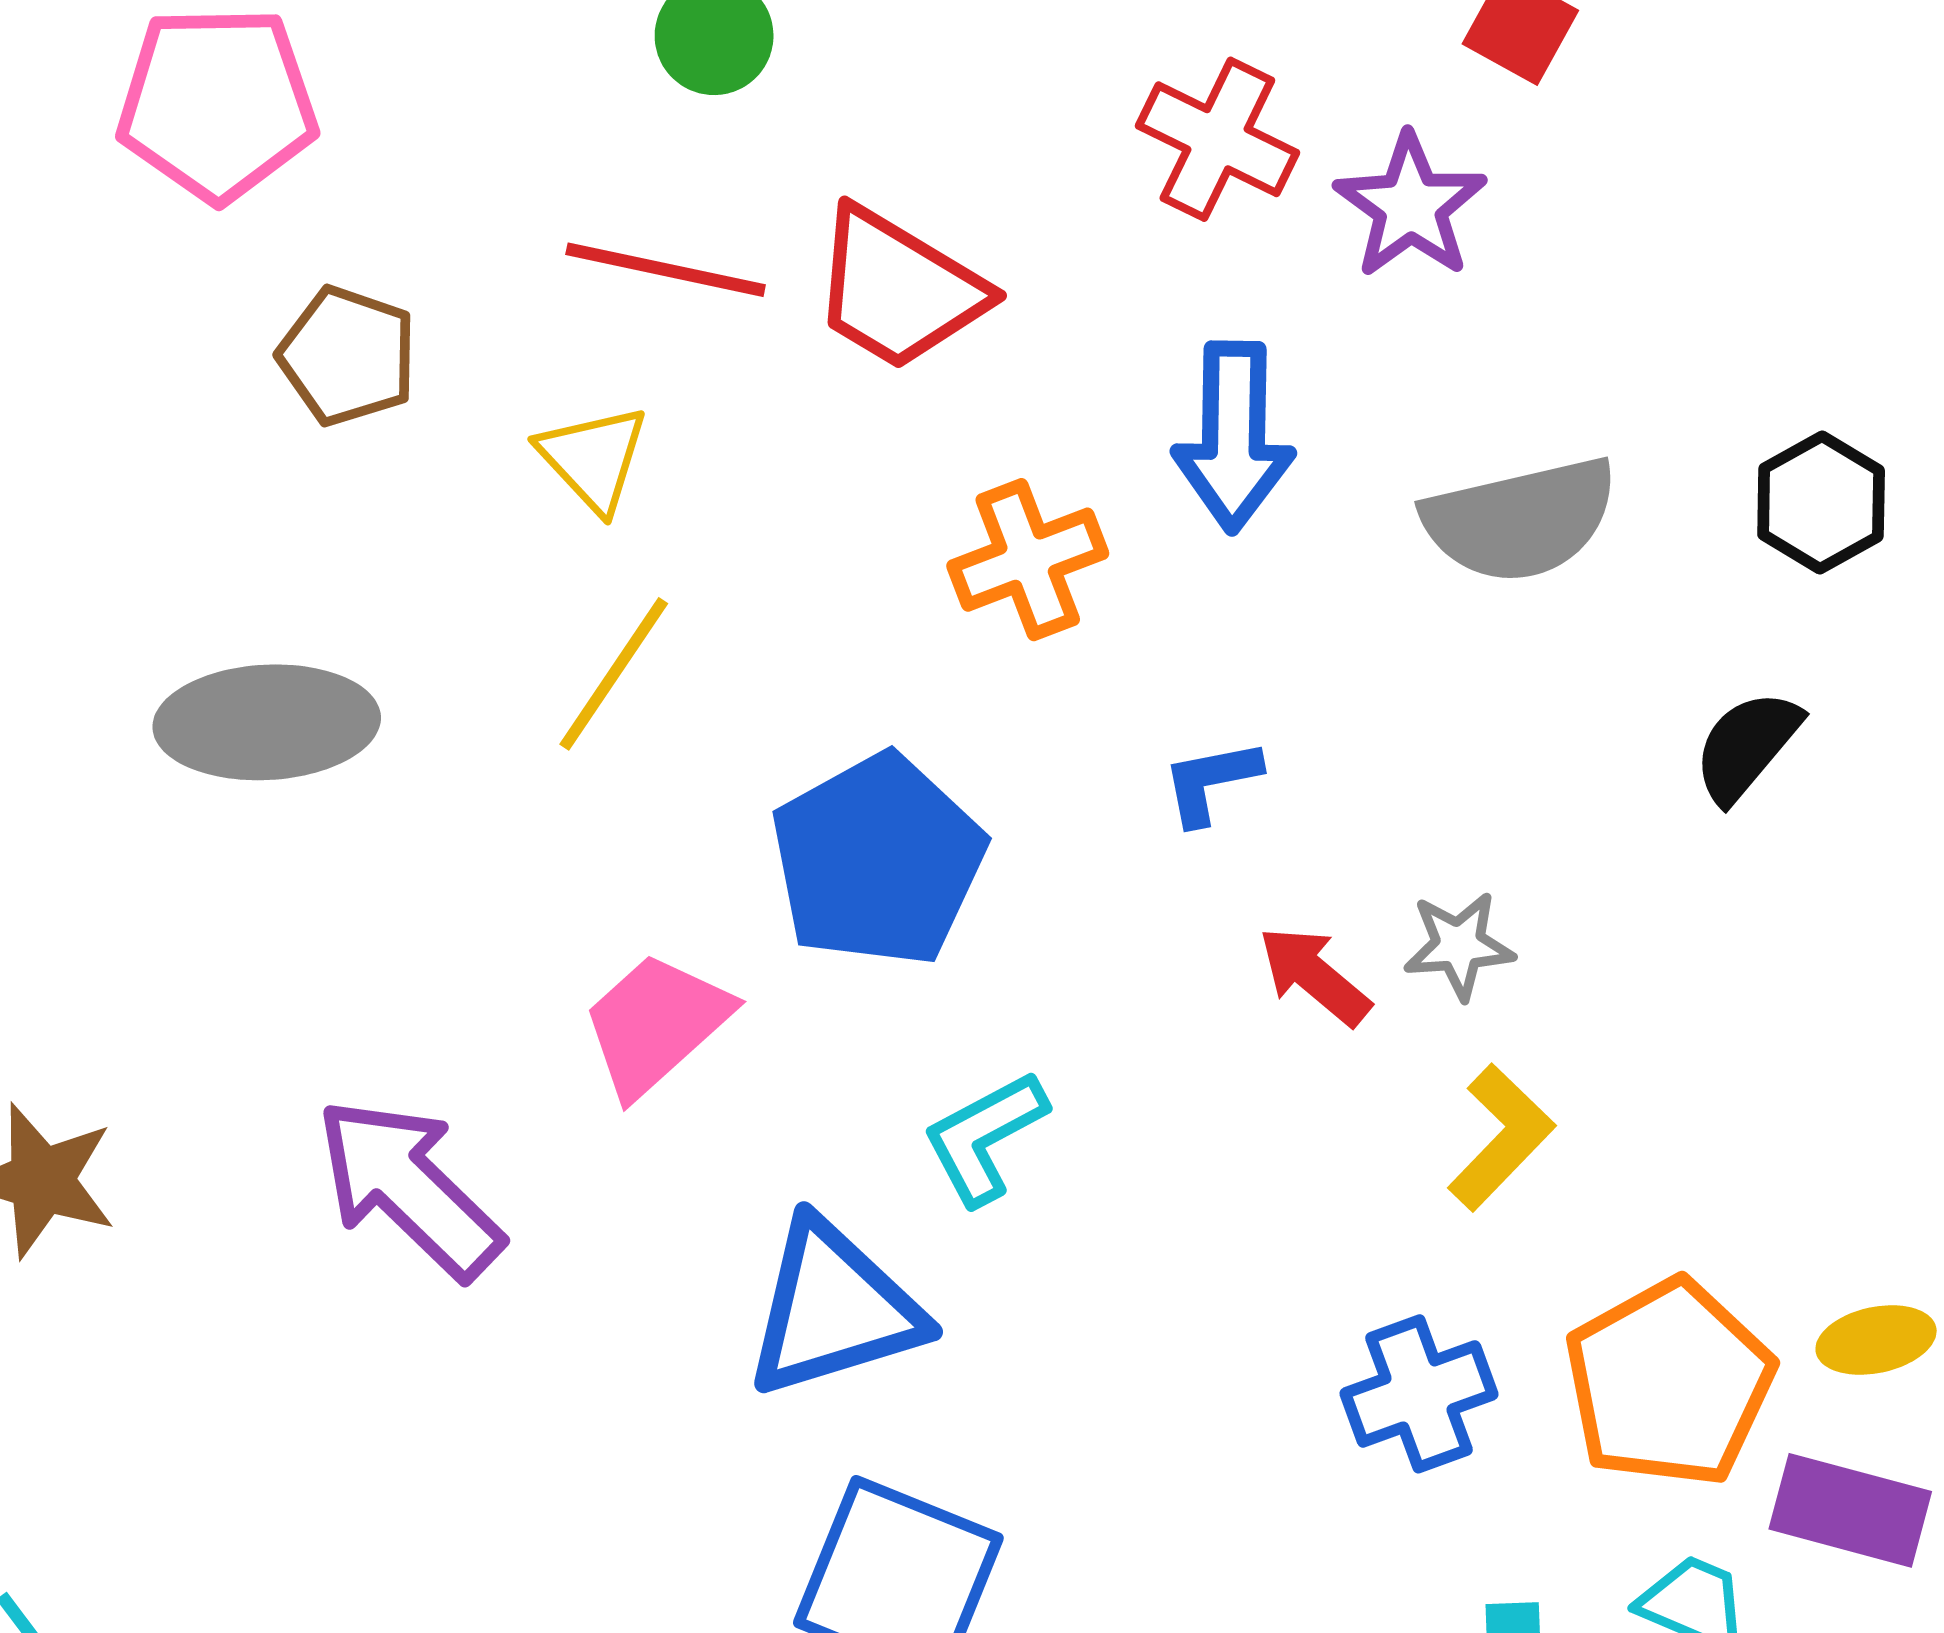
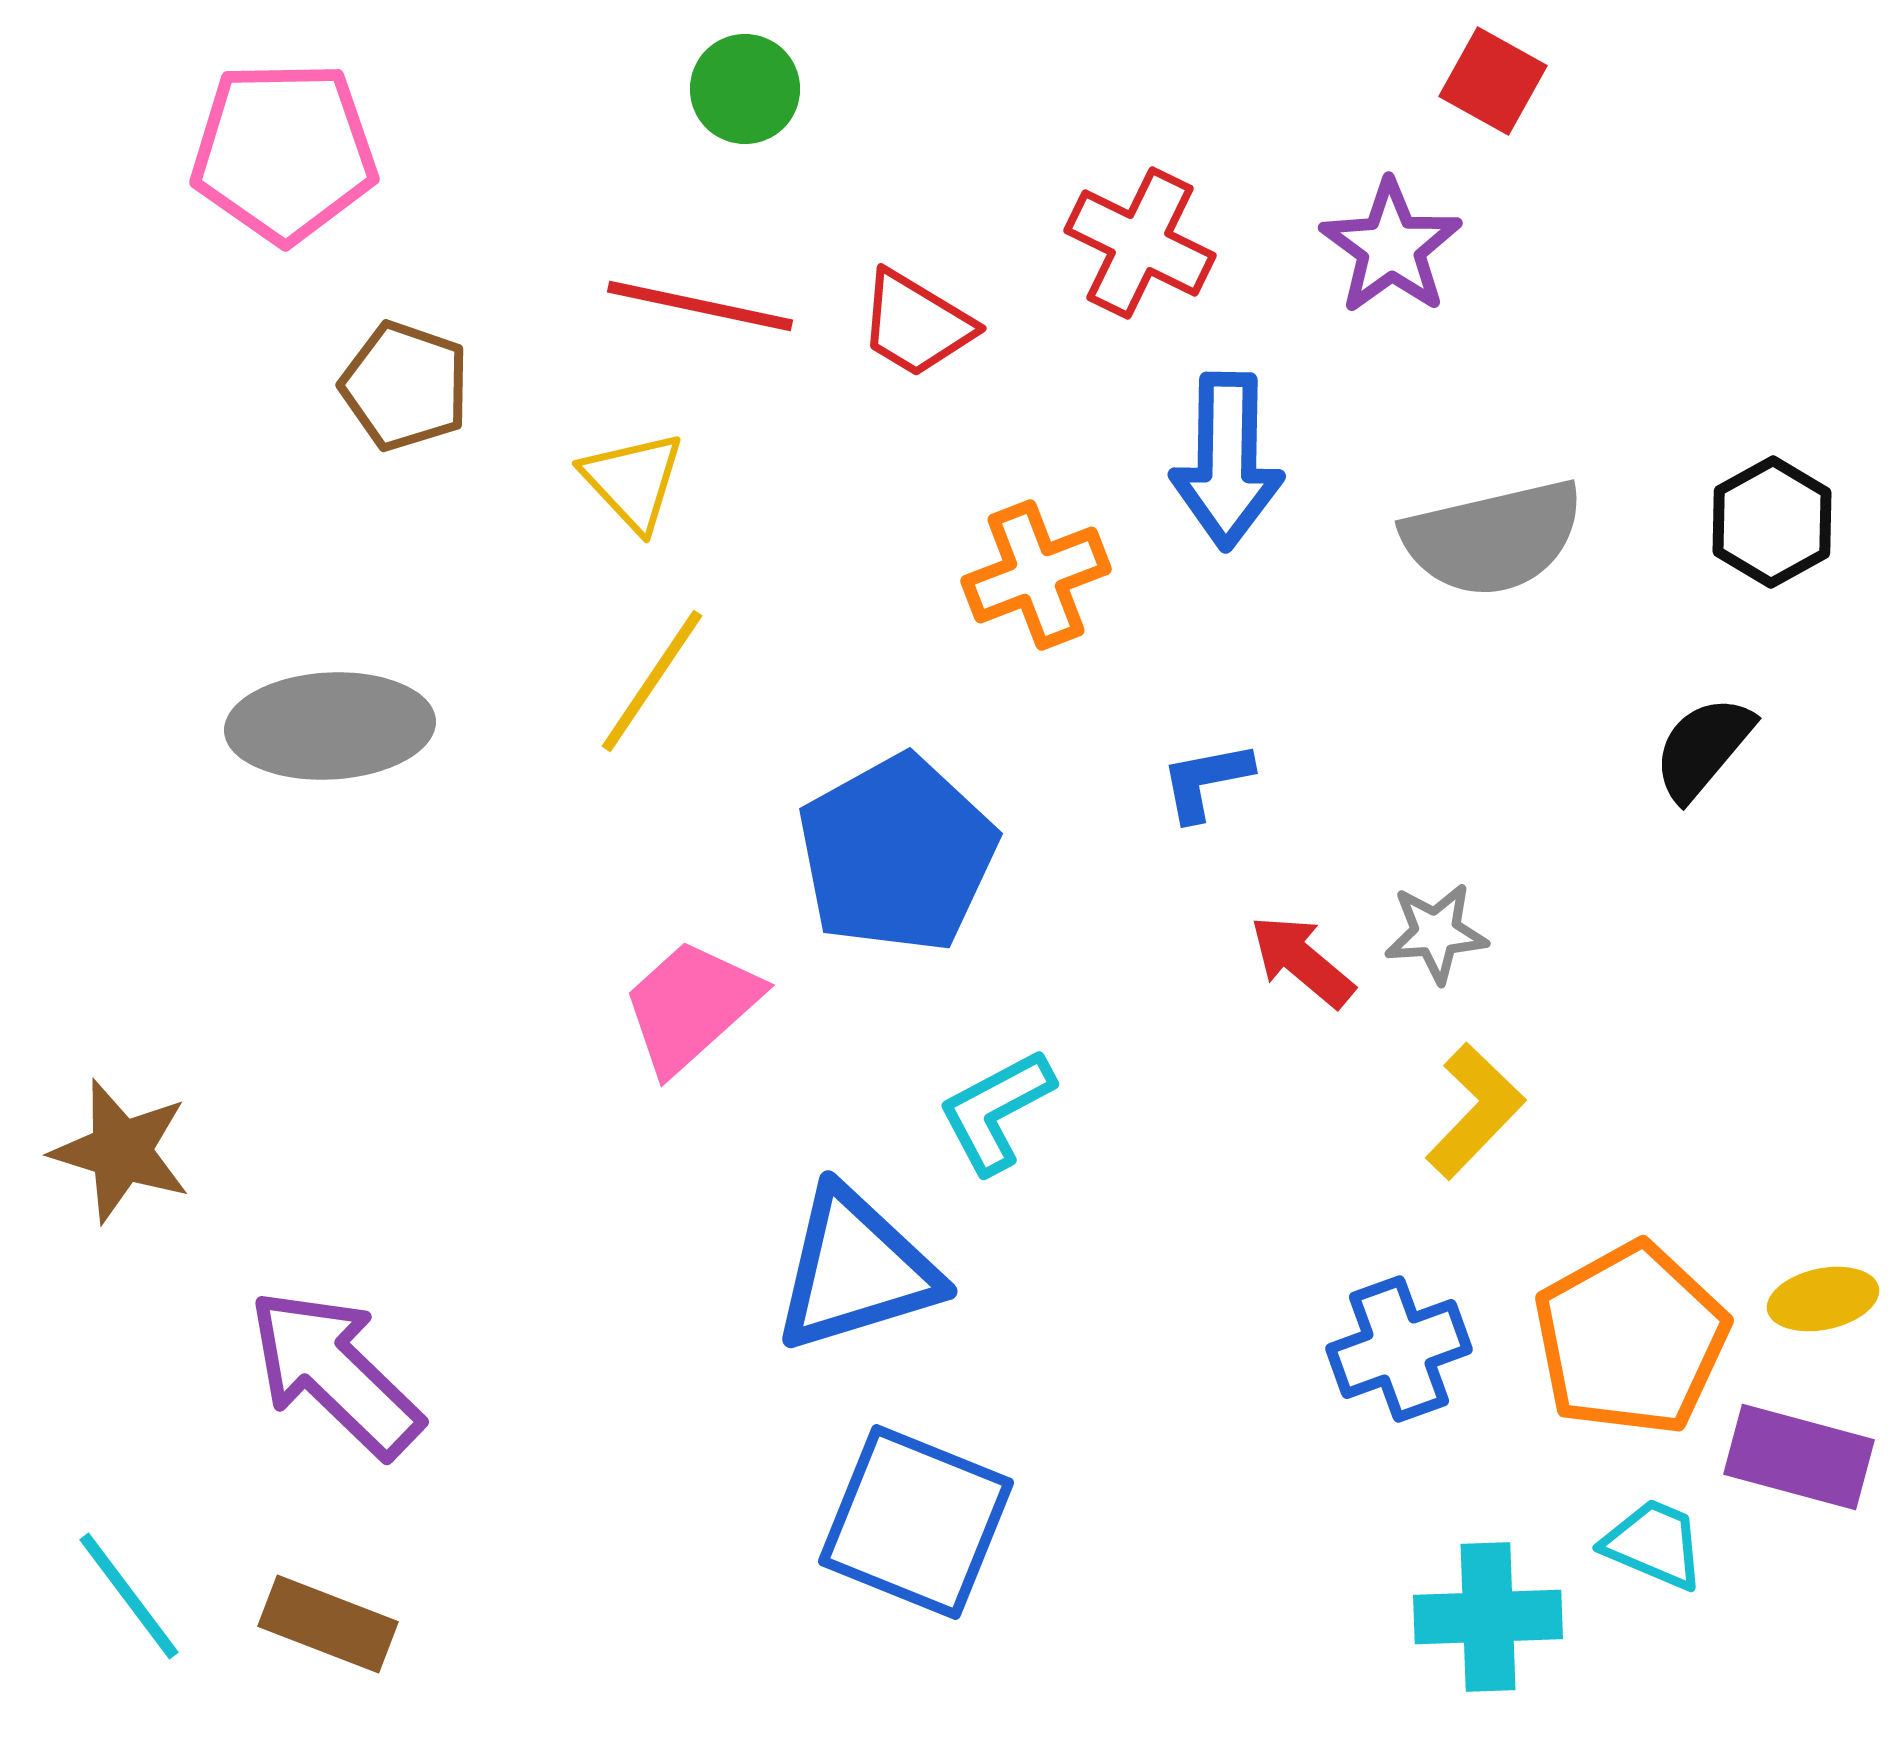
red cross: (1217, 139) -> (1140, 243), moved
red trapezoid: (898, 289) -> (916, 324), size x0.7
purple arrow: (409, 1188) -> (335, 1373), moved

